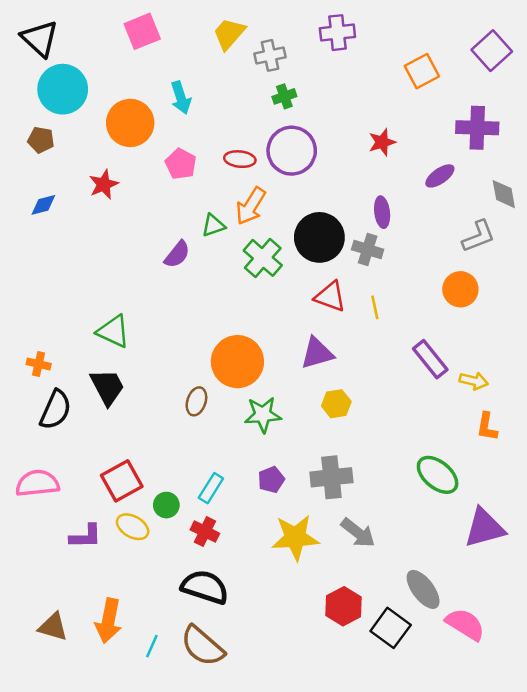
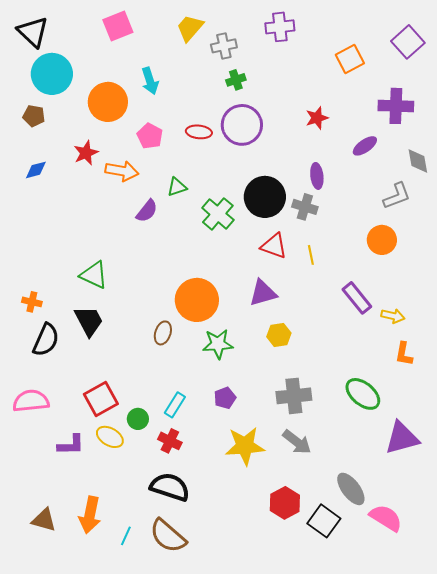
orange arrow: (251, 206) -> (122, 171), moved, turned -112
gray cross: (331, 477) -> (294, 396), moved

